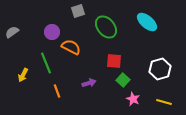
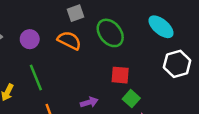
purple circle: (52, 32) -> (30, 39), moved
orange semicircle: (71, 47) -> (69, 40), moved
white hexagon: (160, 69) -> (177, 64), moved

